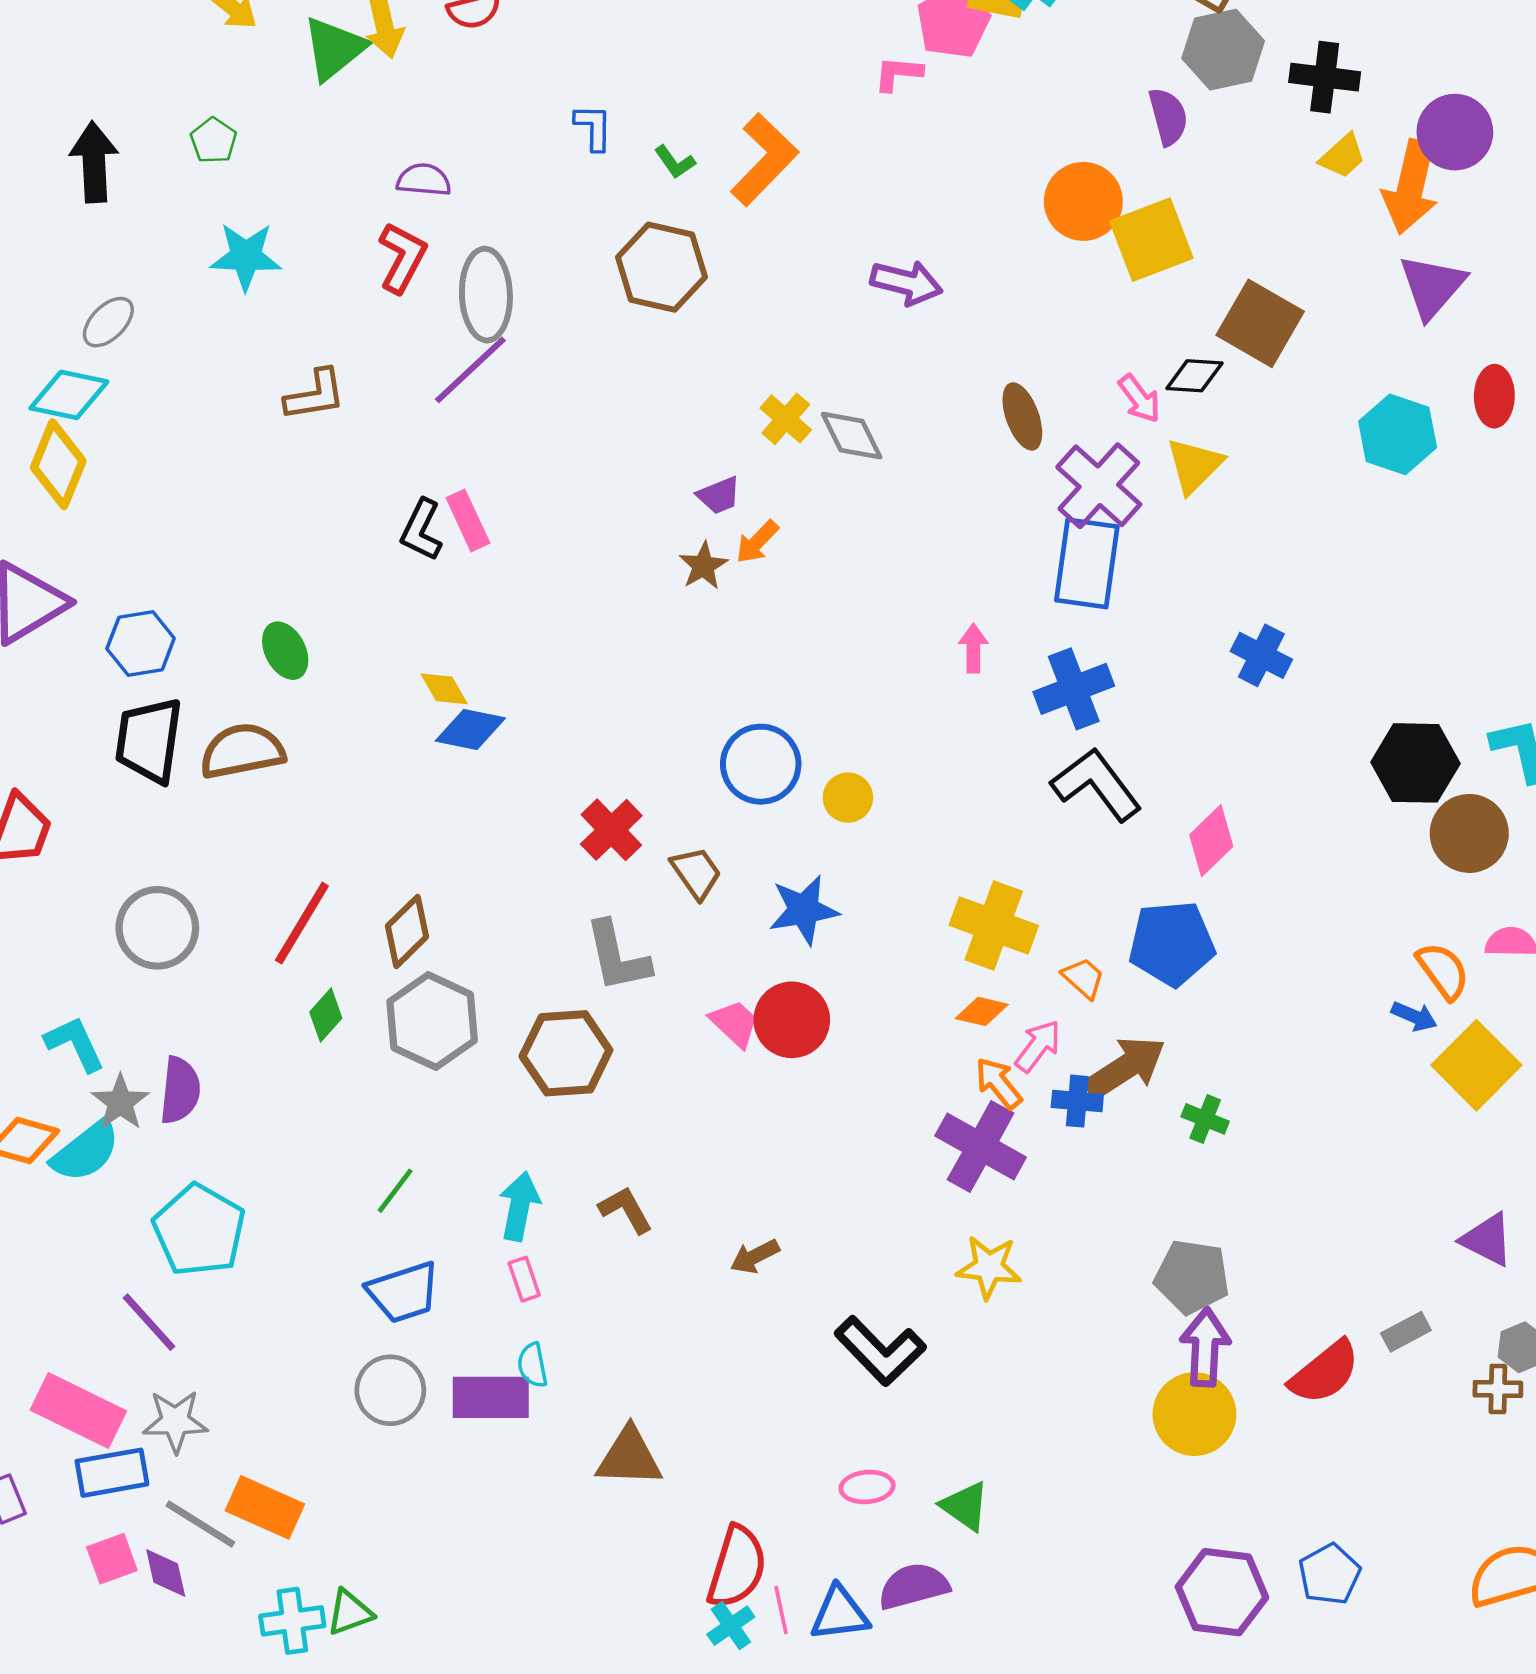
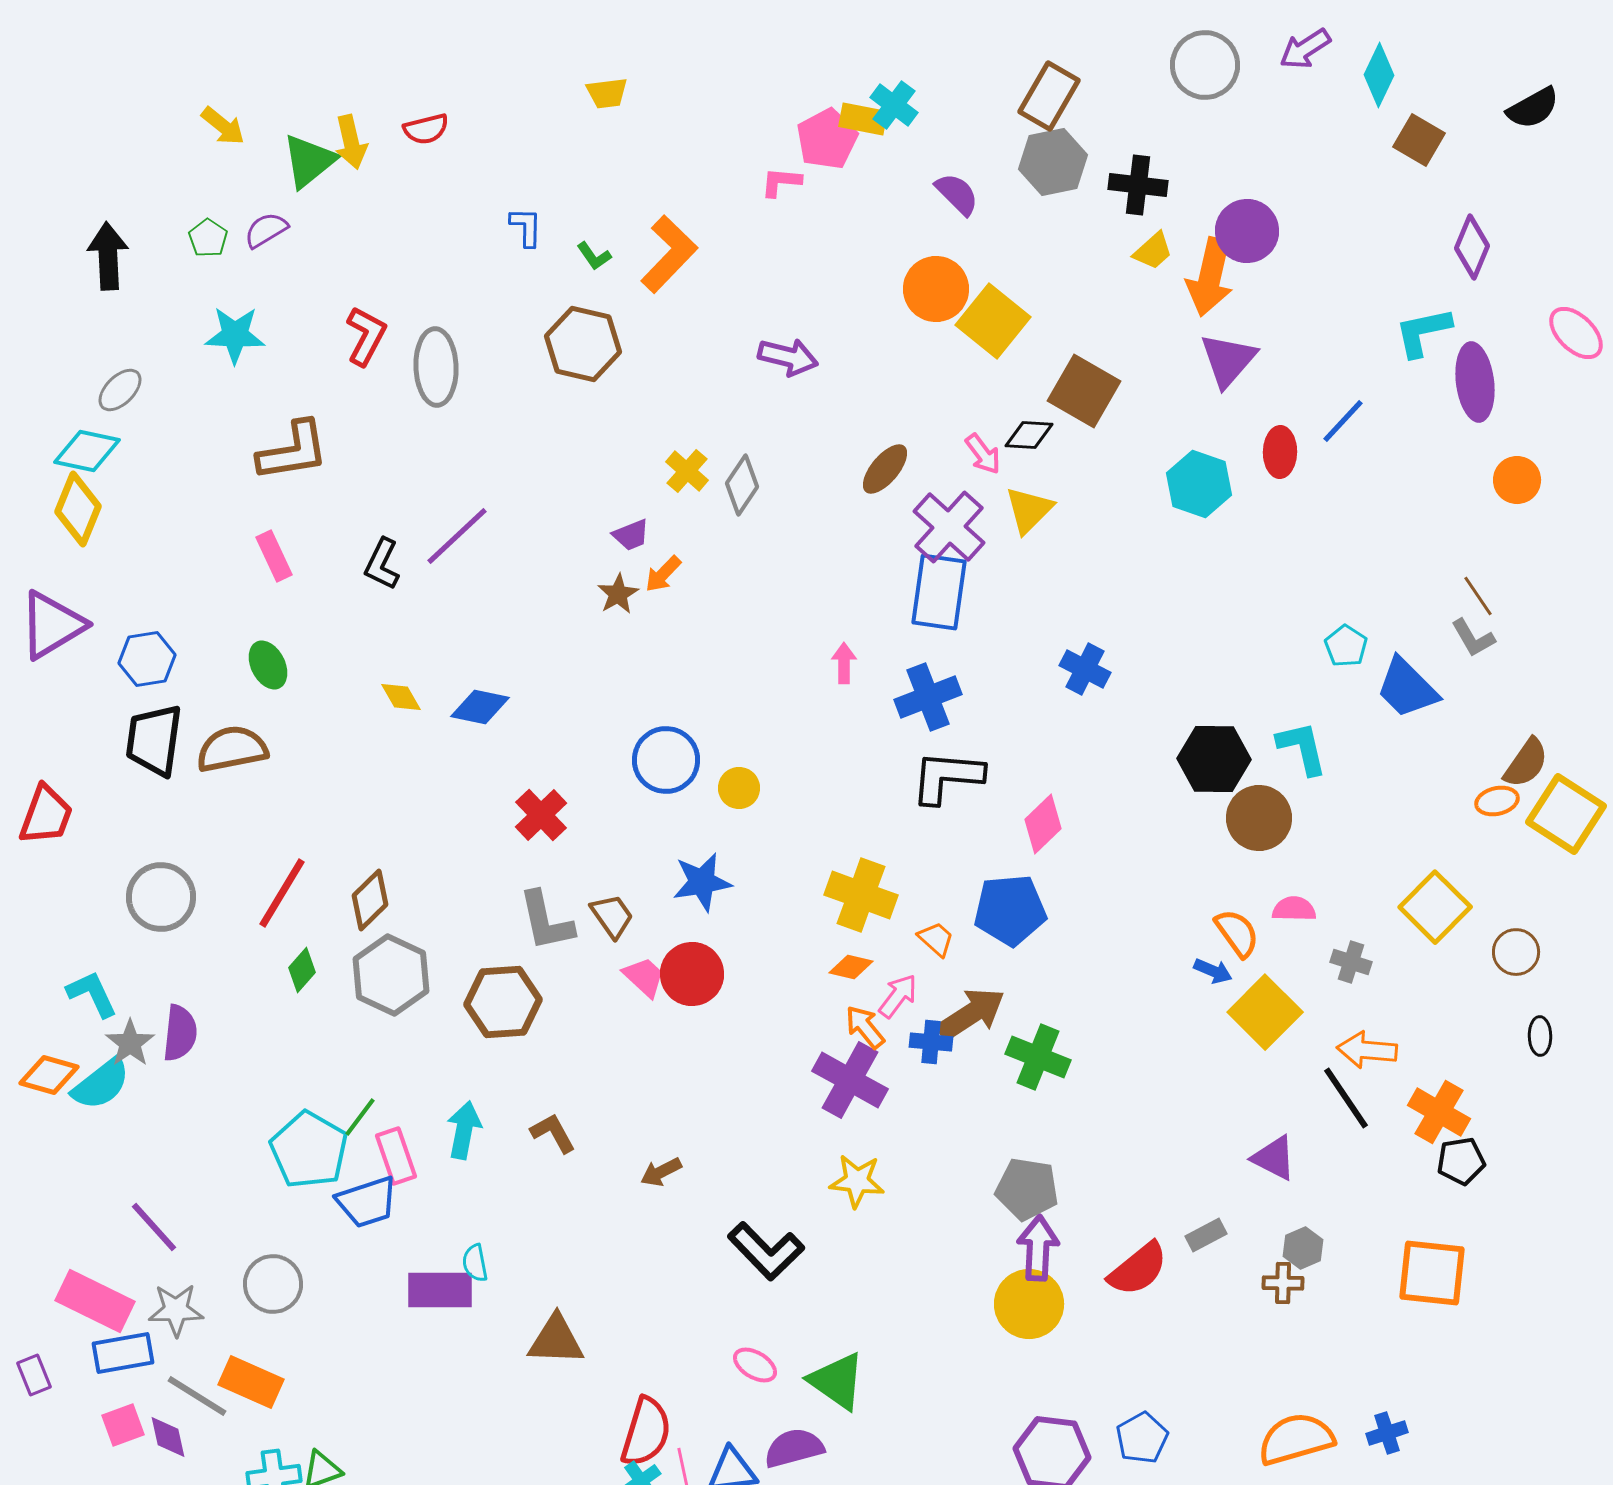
purple semicircle: (1168, 117) -> (957, 194), moved, turned -30
purple semicircle: (424, 180) -> (266, 230), moved, turned -36
yellow square: (1151, 240) -> (993, 321), turned -30
purple line: (470, 370) -> (457, 536), moved
brown L-shape: (315, 395) -> (293, 451), size x1.4
brown ellipse: (1022, 416) -> (885, 469), turned 60
gray diamond: (852, 436) -> (742, 485), turned 60
pink rectangle: (468, 520) -> (274, 556), moved
blue diamond: (470, 729) -> (480, 707), moved
black L-shape: (1096, 784) -> (947, 777), turned -48
brown trapezoid: (696, 873) -> (612, 916), moved
green cross: (1205, 1119) -> (1038, 1057), size x1.6
cyan pentagon: (199, 1230) -> (309, 1150), moved
pink rectangle: (524, 1279) -> (396, 1156), moved, size x1.5
gray circle: (390, 1390) -> (273, 1284), moved
pink ellipse: (867, 1487) -> (755, 1365), turned 36
green triangle: (965, 1506) -> (837, 1381), size x1.4

